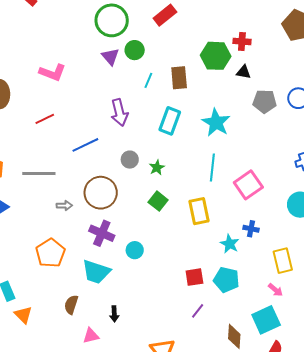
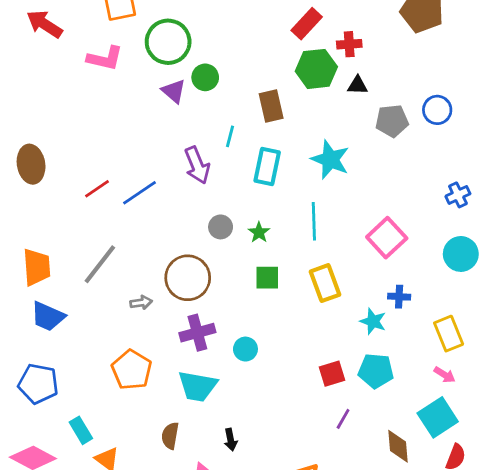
red rectangle: (165, 15) -> (307, 24), moved
pink L-shape: (52, 72) -> (105, 58), moved
cyan line: (148, 80) -> (230, 136), moved
blue line: (85, 145) -> (140, 193), moved
cyan line: (212, 168) -> (314, 221), moved
gray line: (39, 174) -> (100, 264), turned -44
green square: (158, 201) -> (267, 278), turned -30
purple cross: (102, 233) -> (197, 333), turned -30

